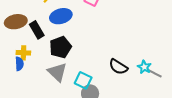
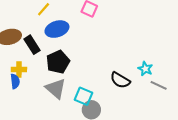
cyan star: (144, 67) -> (145, 69), moved

